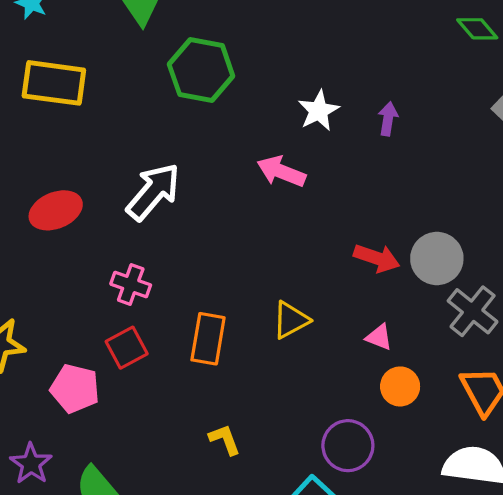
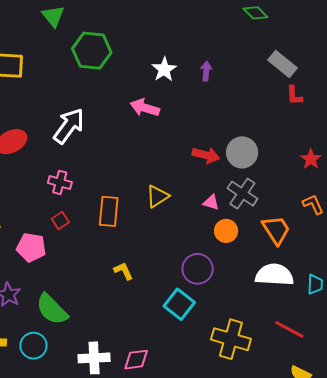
gray cross: (473, 311) -> (242, 194), moved
red square: (127, 348) -> (60, 221), size x0.7

